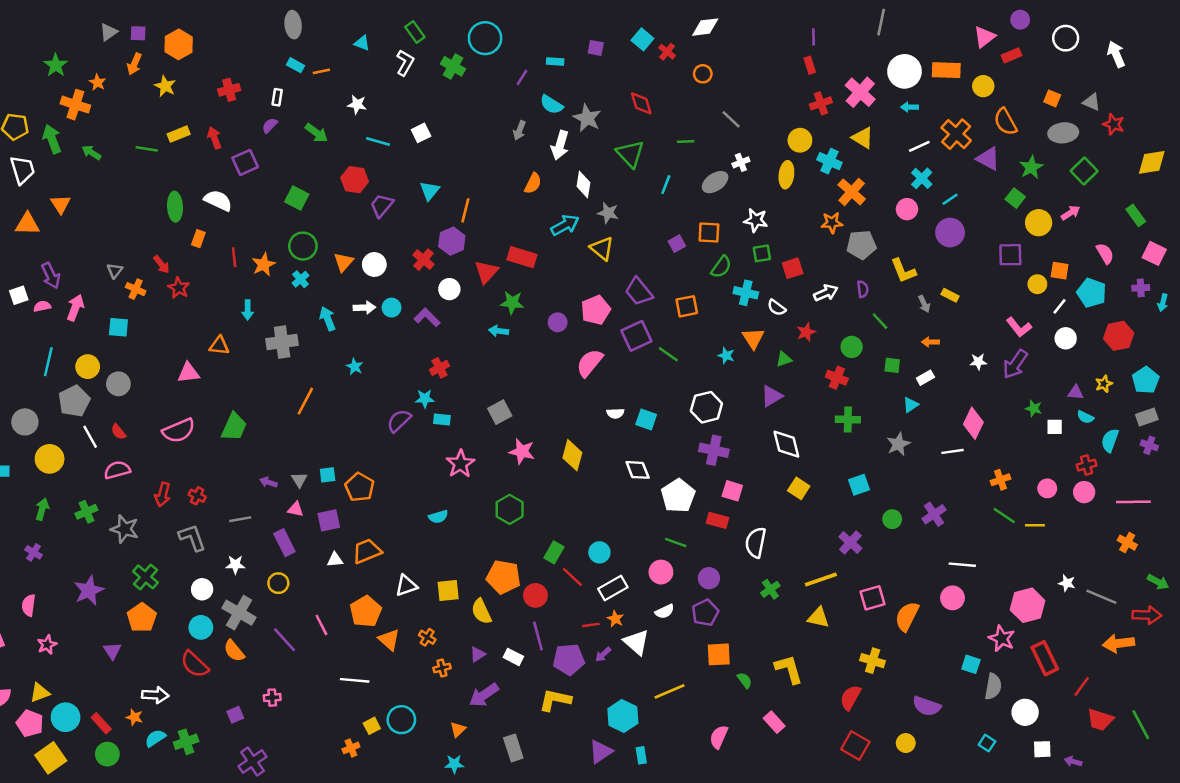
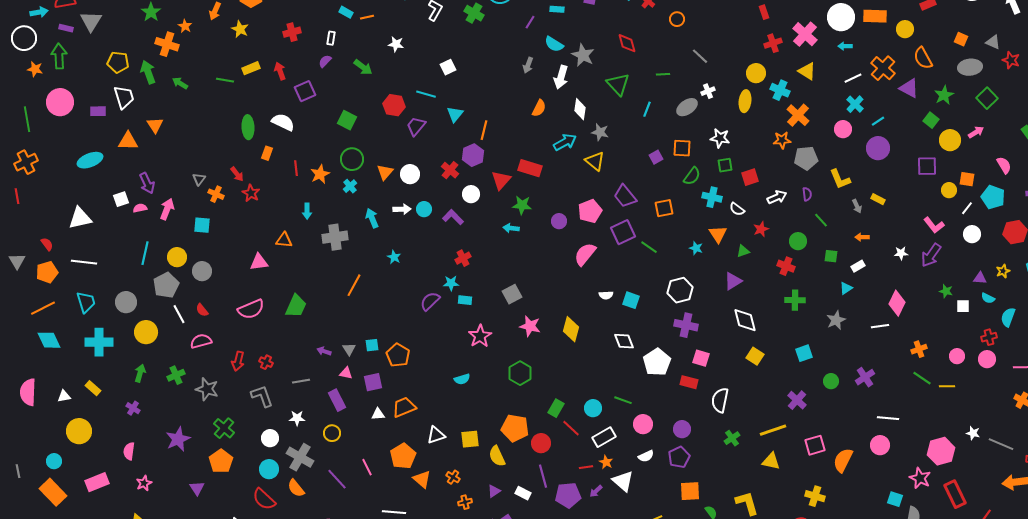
cyan line: (378, 141) -> (426, 94), moved
green line: (676, 543) -> (623, 400), moved

